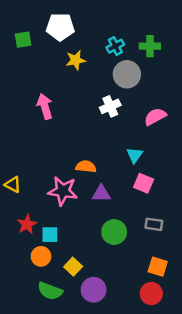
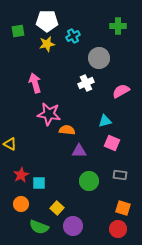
cyan cross: (115, 46) -> (73, 36), moved
green cross: (150, 46) -> (118, 26), moved
yellow star: (76, 60) -> (47, 44), moved
cyan triangle: (135, 155) -> (105, 121), turned 40
pink star: (63, 191) -> (49, 114), moved
orange circle: (41, 256) -> (21, 204), moved

